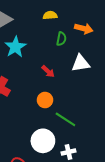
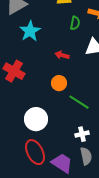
red arrow: (48, 71) -> (62, 55), turned 152
white circle: (43, 141) -> (36, 119), moved

